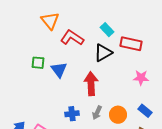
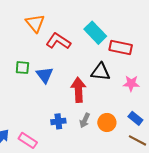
cyan rectangle: (107, 30) -> (95, 33), size x1.5
black triangle: (103, 53) -> (101, 72), moved, turned 36

